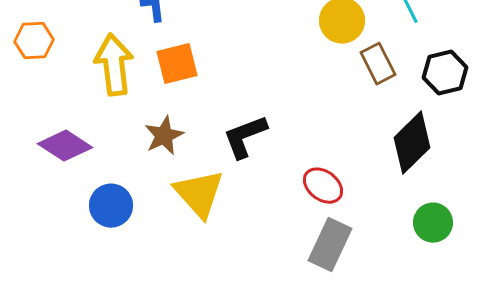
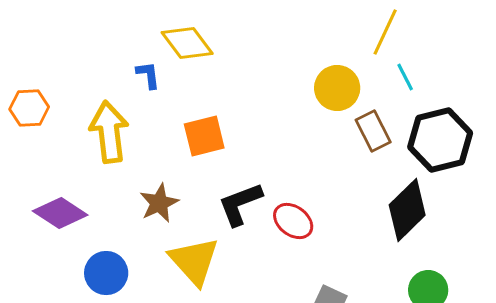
orange square: (177, 64) -> (204, 136), moved
black hexagon: (445, 73) -> (440, 140), size x1.4
red ellipse: (323, 186) -> (293, 221), moved

